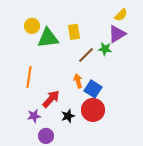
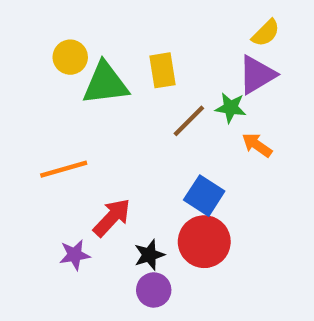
orange line: (29, 77) -> (64, 169), turned 65
orange arrow: (78, 81) -> (257, 145), moved, turned -40
purple circle: (46, 136) -> (154, 290), moved

